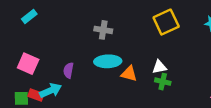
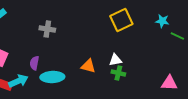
gray cross: (103, 30) -> (47, 29), moved
cyan ellipse: (108, 61) -> (52, 77), moved

